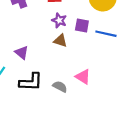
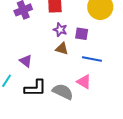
blue line: (106, 34) -> (92, 59), moved
gray semicircle: (60, 87) -> (63, 92), size x1.5

